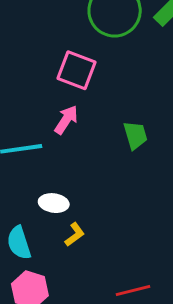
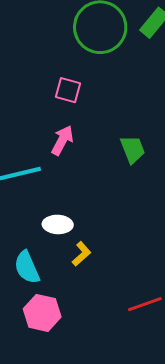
pink square: (77, 70) -> (68, 90), size x0.7

